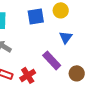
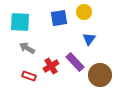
brown circle: (77, 73) -> (100, 75), size x1.5
red cross: (28, 75) -> (51, 66), moved

